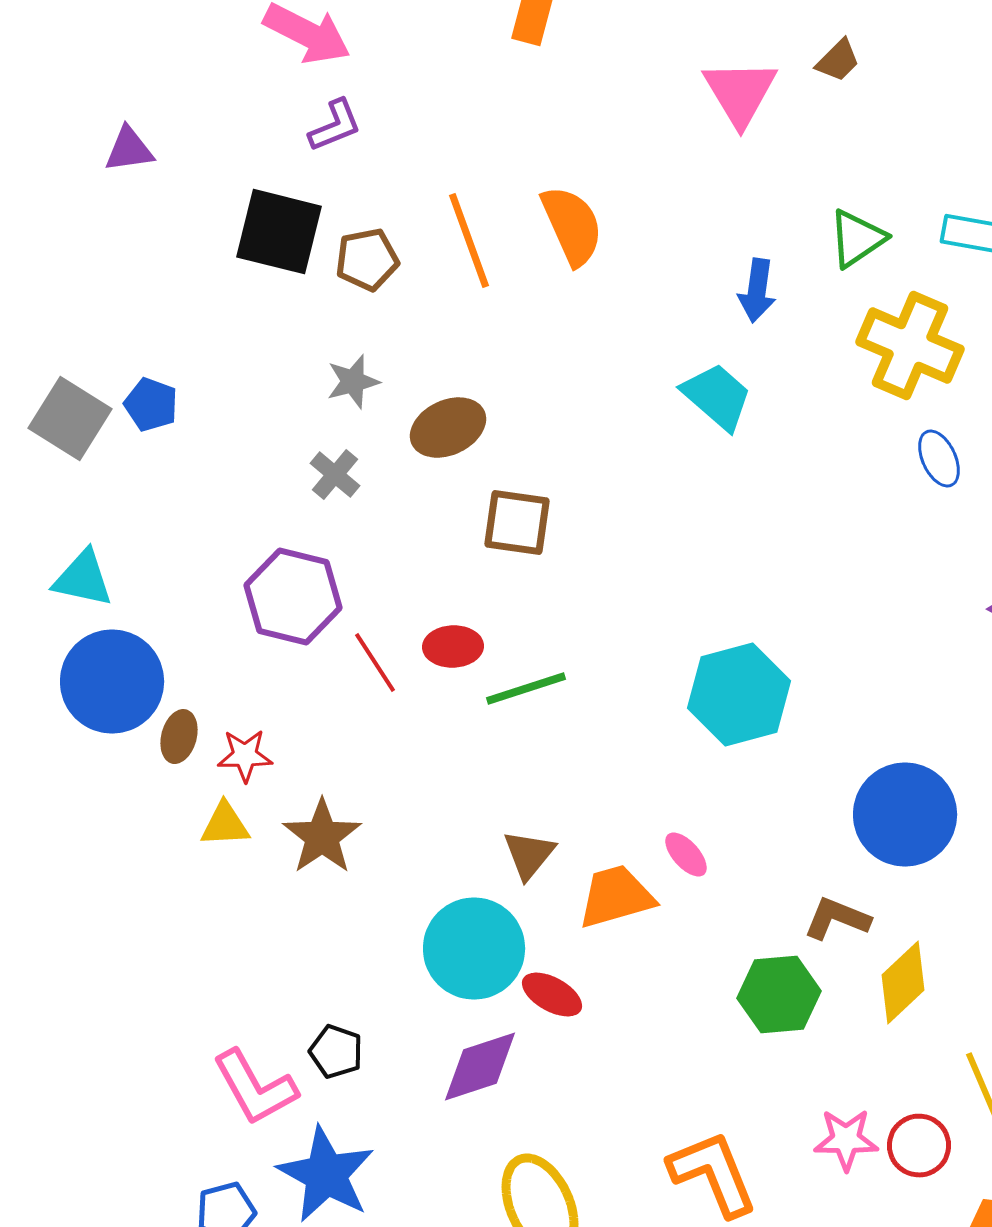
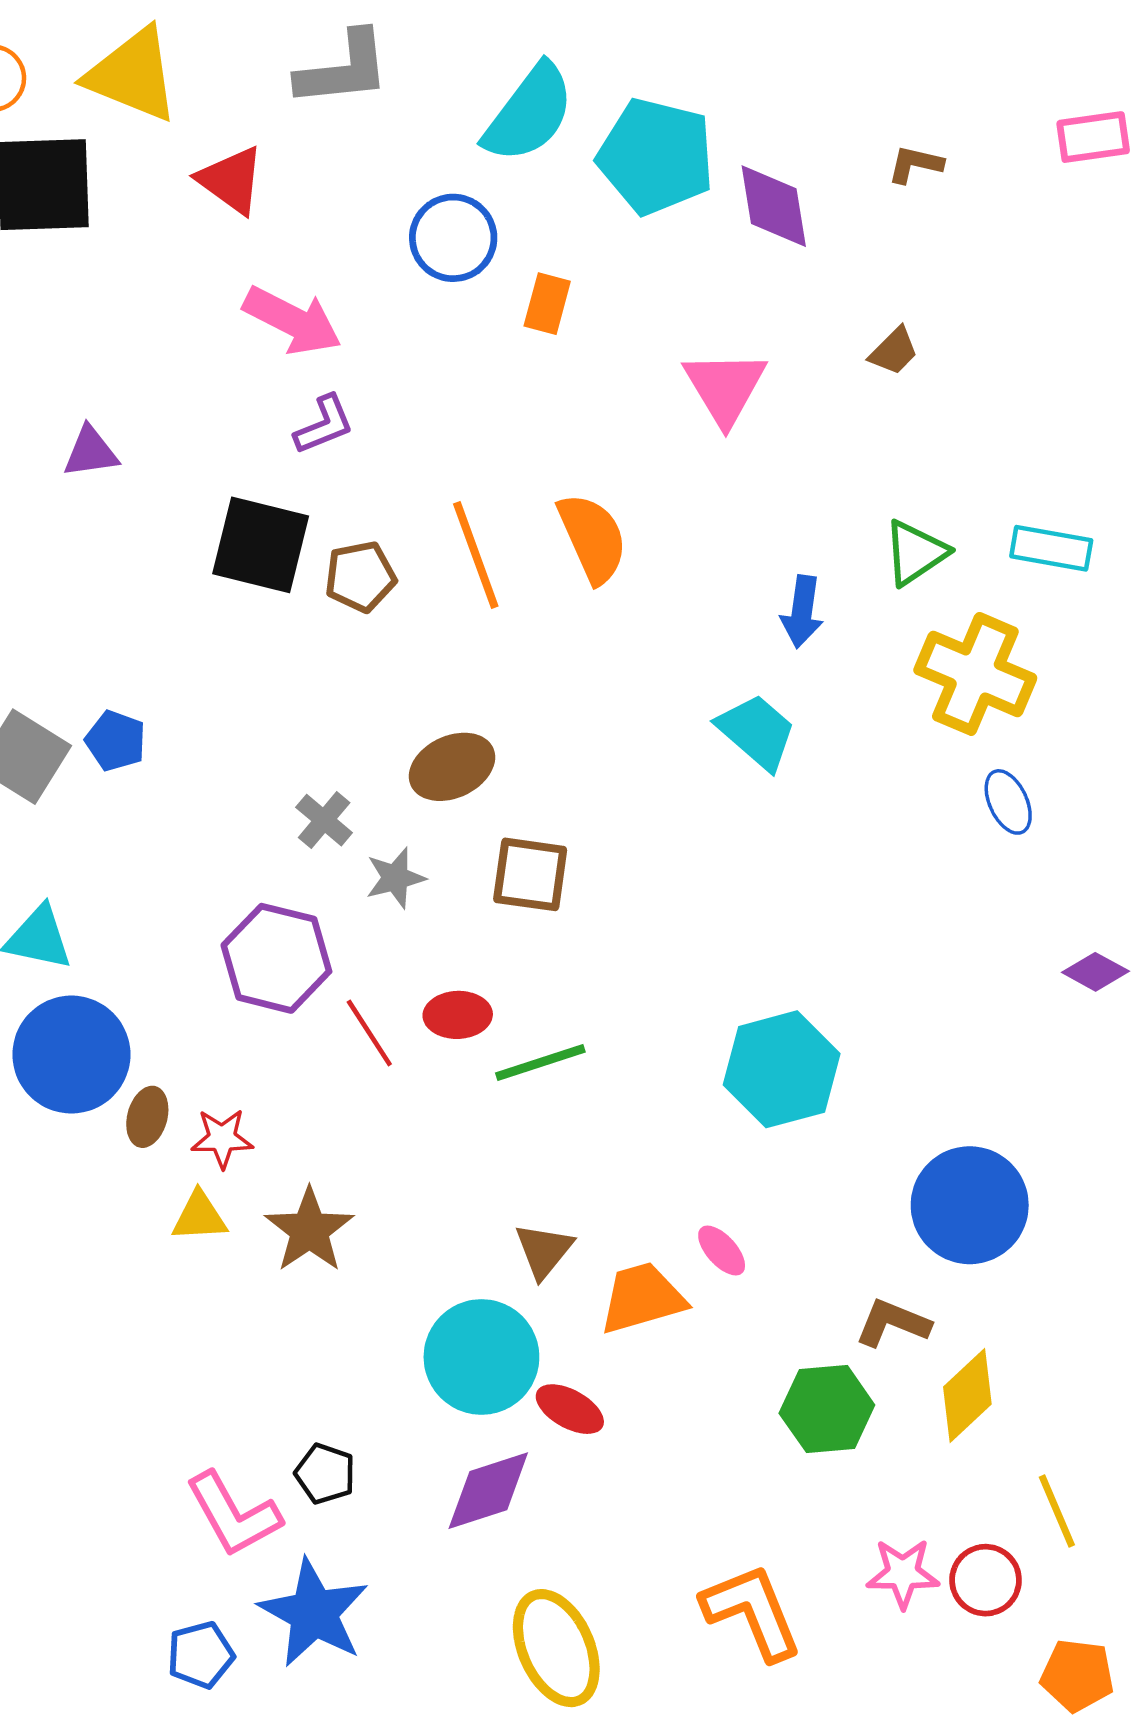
pink triangle: (740, 93) -> (725, 387), moved
gray star: (353, 382) -> (395, 878), moved

